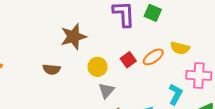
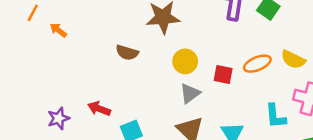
red square: (128, 60) -> (223, 74), moved, turned 35
cyan L-shape: (175, 94) -> (275, 116), turned 135

